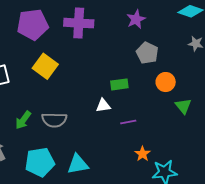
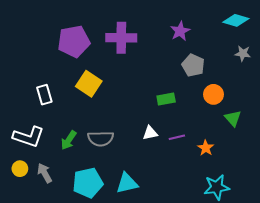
white triangle: (103, 106) -> (150, 133), moved
orange star: (143, 154) -> (206, 148), moved

